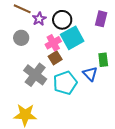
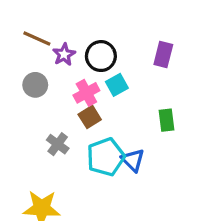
cyan square: (72, 38) -> (117, 85), size x0.6
blue triangle: (90, 74) -> (133, 160), moved
gray cross: (35, 75) -> (58, 144), size x0.6

